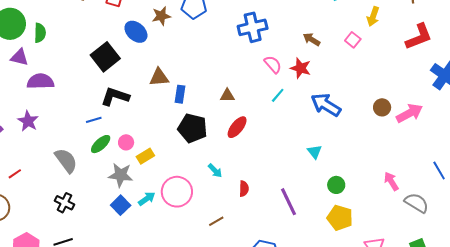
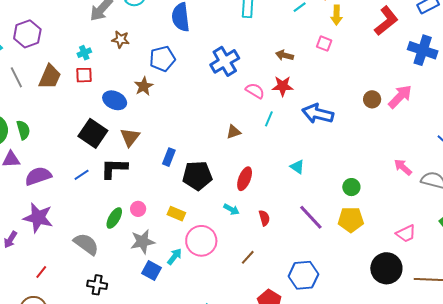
brown star: (161, 16) -> (144, 86), moved
brown triangle: (159, 77) -> (130, 137), moved, turned -30
blue rectangle: (180, 94) -> (169, 157), moved, turned 30
brown triangle: (227, 96) -> (234, 132), moved
blue line: (94, 120) -> (82, 175), moved
purple star: (28, 121) -> (38, 218), size x1.4
red ellipse: (237, 127) -> (245, 179), moved
cyan triangle: (314, 152) -> (297, 167), moved
yellow rectangle: (145, 156) -> (176, 214), moved, turned 72
yellow pentagon: (340, 218) -> (351, 220), moved

